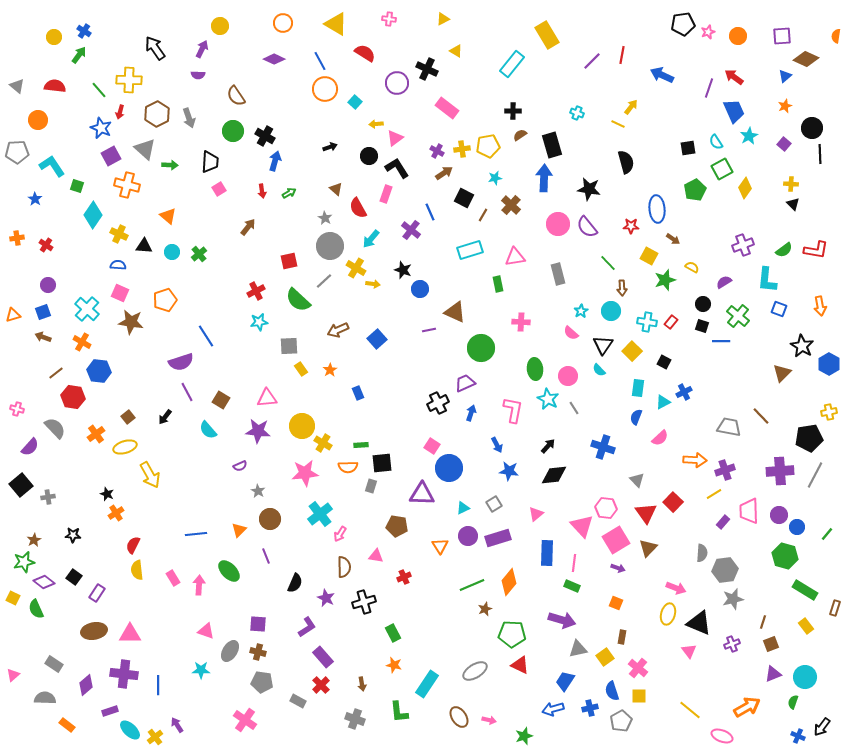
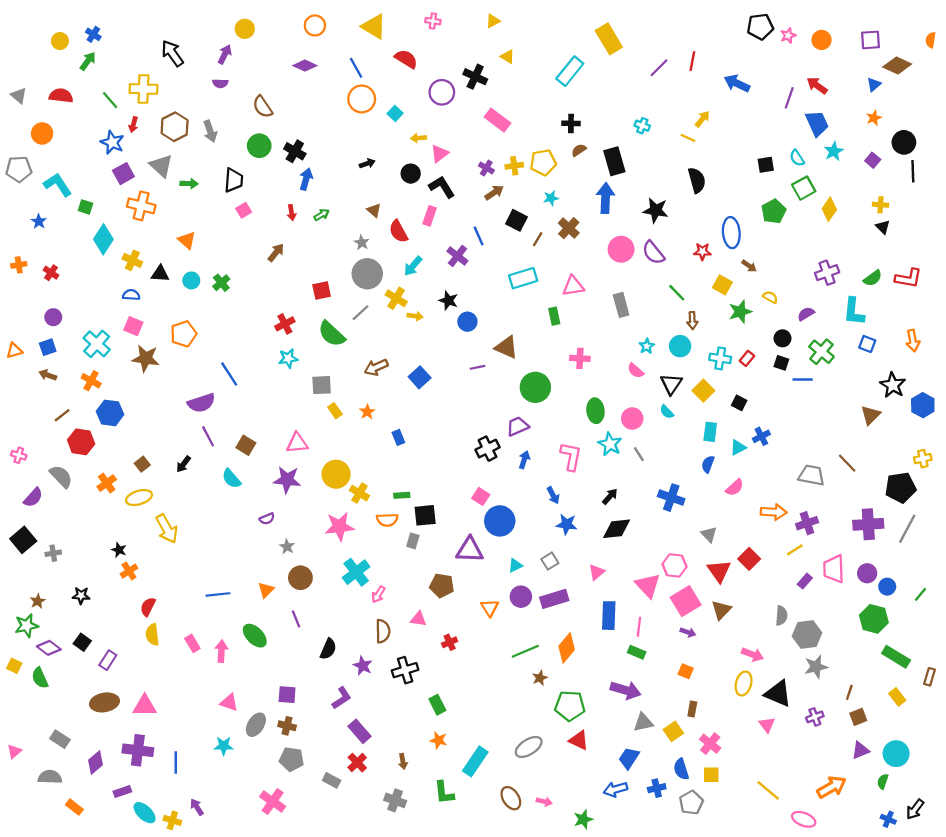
yellow cross: (155, 737) -> (172, 820), turned -35

